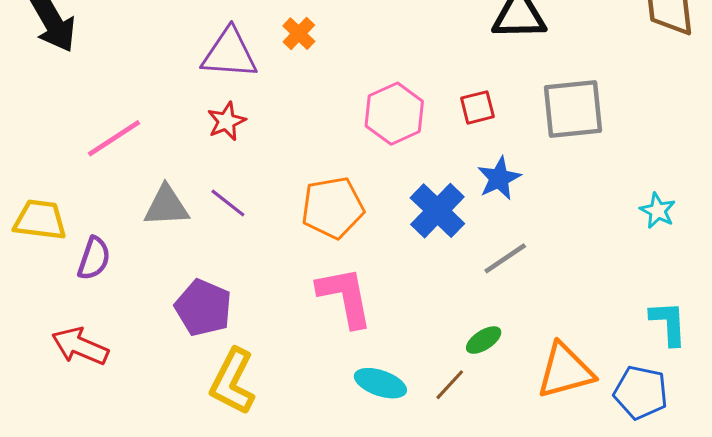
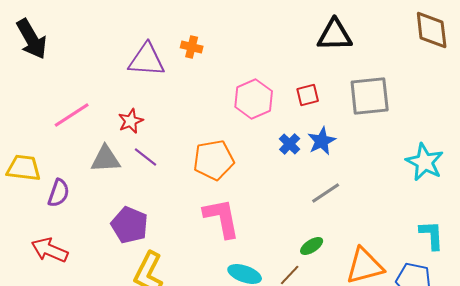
orange cross: (299, 34) -> (192, 47), turned -30
red star: (226, 121) -> (131, 121), moved
blue cross: (437, 211) -> (290, 144), moved, size x0.6
cyan star: (658, 211) -> (425, 162), size x1.6

